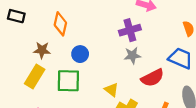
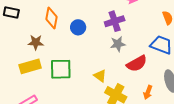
blue circle: (80, 54) -> (78, 27), moved
yellow rectangle: (35, 76) -> (30, 66), turned 45

